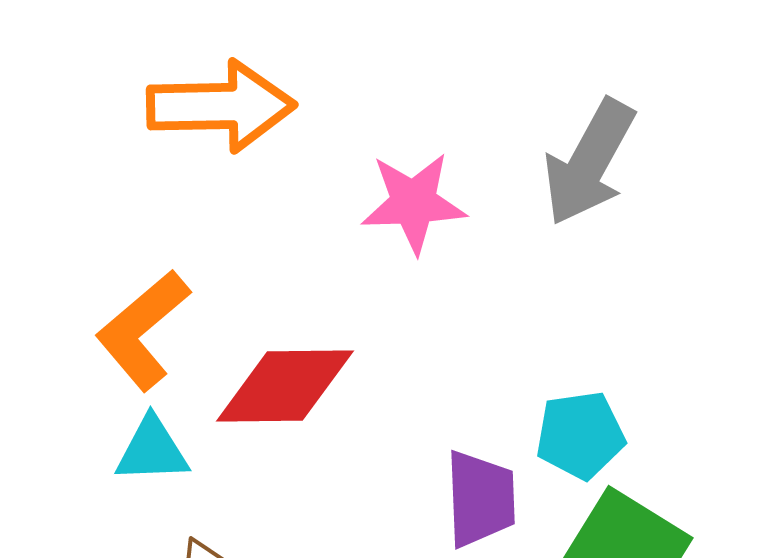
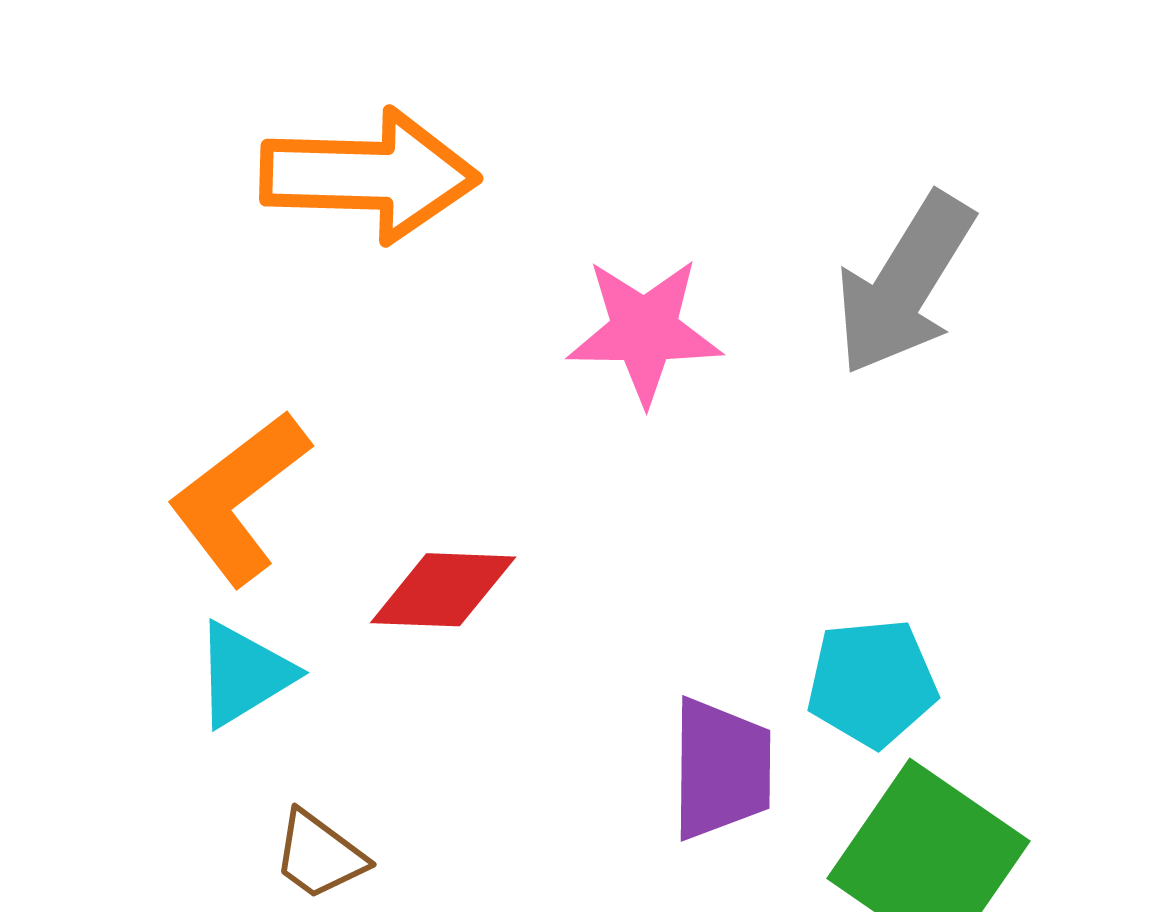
red diamond: (285, 386) -> (443, 590), size x0.7
cyan triangle: (152, 450) -> (244, 674), turned -32

